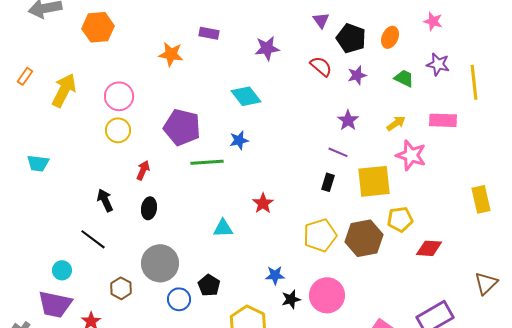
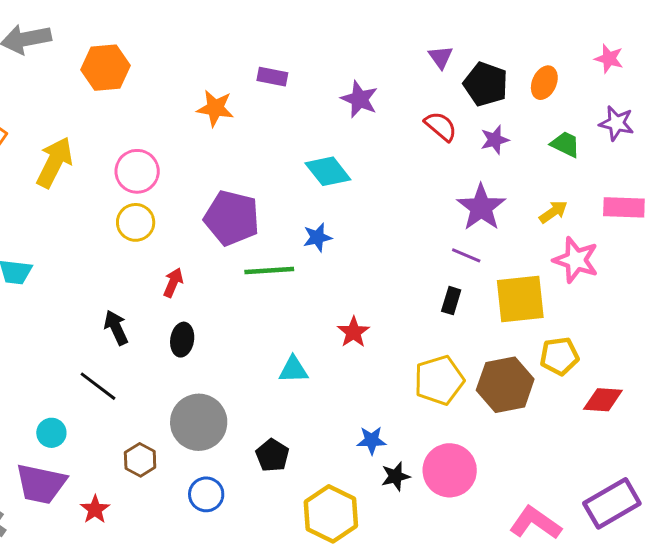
purple star: (267, 48) -> (359, 99), turned 30
purple star: (348, 120) -> (481, 207), size x1.5
blue circle: (179, 299) -> (206, 494), moved

